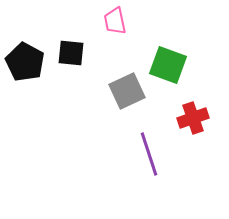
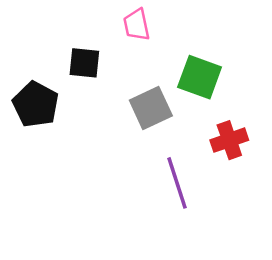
black pentagon: (25, 62) -> (36, 104), moved

